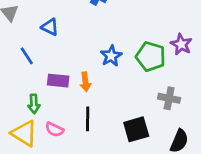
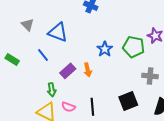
blue triangle: (50, 27) -> (58, 32), size x1.5
purple rectangle: (58, 81) -> (68, 71), turned -42
black line: (88, 119) -> (92, 107), moved

